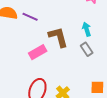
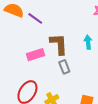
gray rectangle: (87, 49) -> (64, 67), moved

